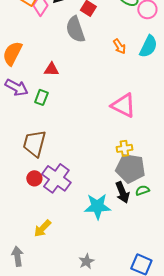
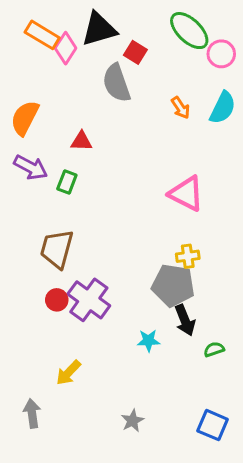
gray pentagon: (130, 168) -> (173, 285), moved
green semicircle: (142, 190) -> (214, 349), moved
cyan star: (97, 206) -> (148, 341), size x0.6

